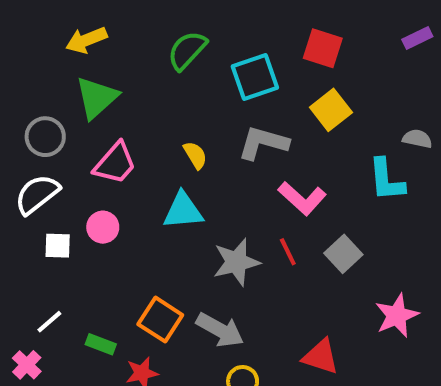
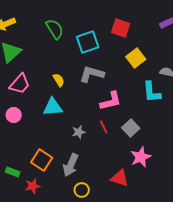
green semicircle: (187, 50) -> (55, 29), turned 105
yellow square: (331, 110) -> (136, 58), moved
pink L-shape: (302, 198) -> (111, 101), turned -55
gray star: (236, 262) -> (79, 132), size x0.6
pink star: (397, 316) -> (141, 157), moved
gray arrow: (220, 330) -> (71, 165), turned 85

